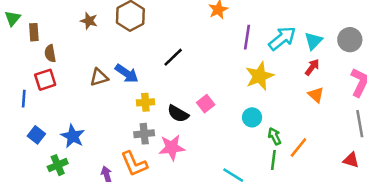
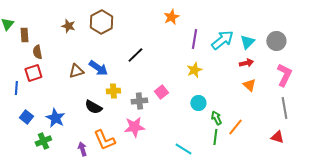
red arrow: (312, 67) -> (246, 63), turned 40
yellow star: (260, 76) -> (194, 70), moved, size x0.7
black semicircle: (178, 114) -> (93, 107), moved
gray cross: (144, 134) -> (139, 101), moved

